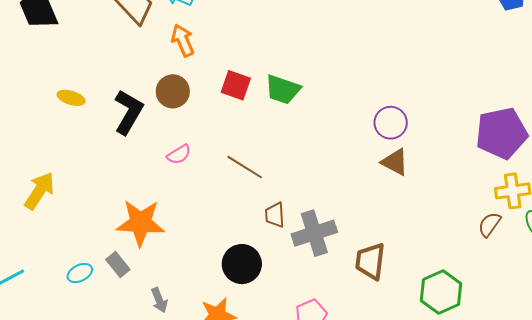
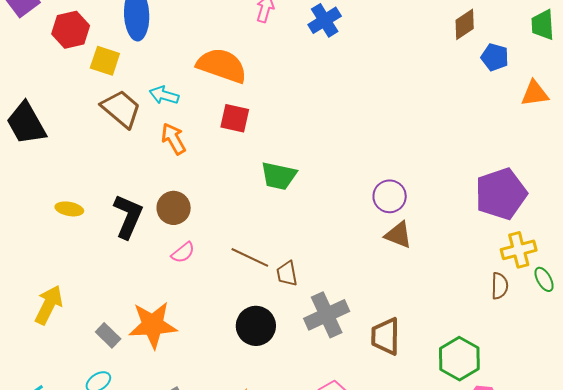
red square: (236, 85) -> (235, 118), moved
brown circle: (173, 91) -> (174, 208), moved
brown trapezoid: (275, 215) -> (287, 274), moved
brown semicircle: (489, 224) -> (500, 286), turned 152
gray rectangle: (118, 264) -> (108, 335), moved
black circle: (242, 264) -> (256, 326), moved

